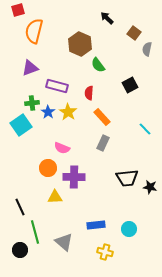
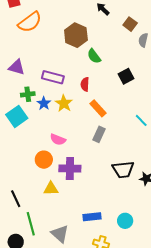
orange semicircle: (34, 31) -> (30, 22), turned -140
purple triangle: (30, 68) -> (17, 67), moved, turned 36

